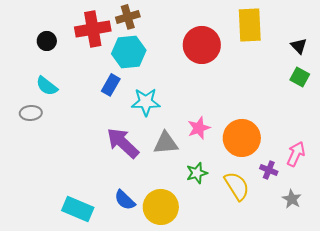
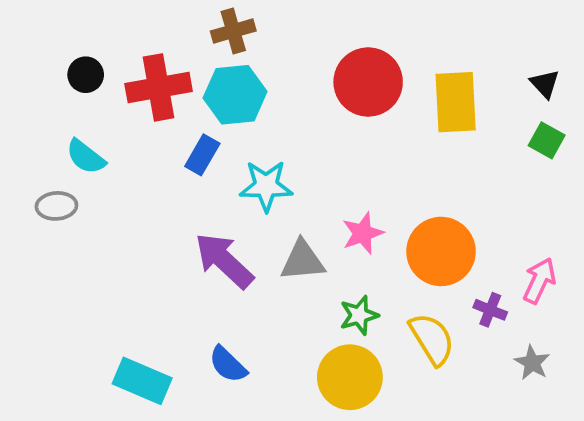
yellow rectangle: (250, 25) -> (456, 102), moved
red cross: (93, 29) -> (159, 87), moved
yellow circle: (161, 207) -> (350, 377), moved

